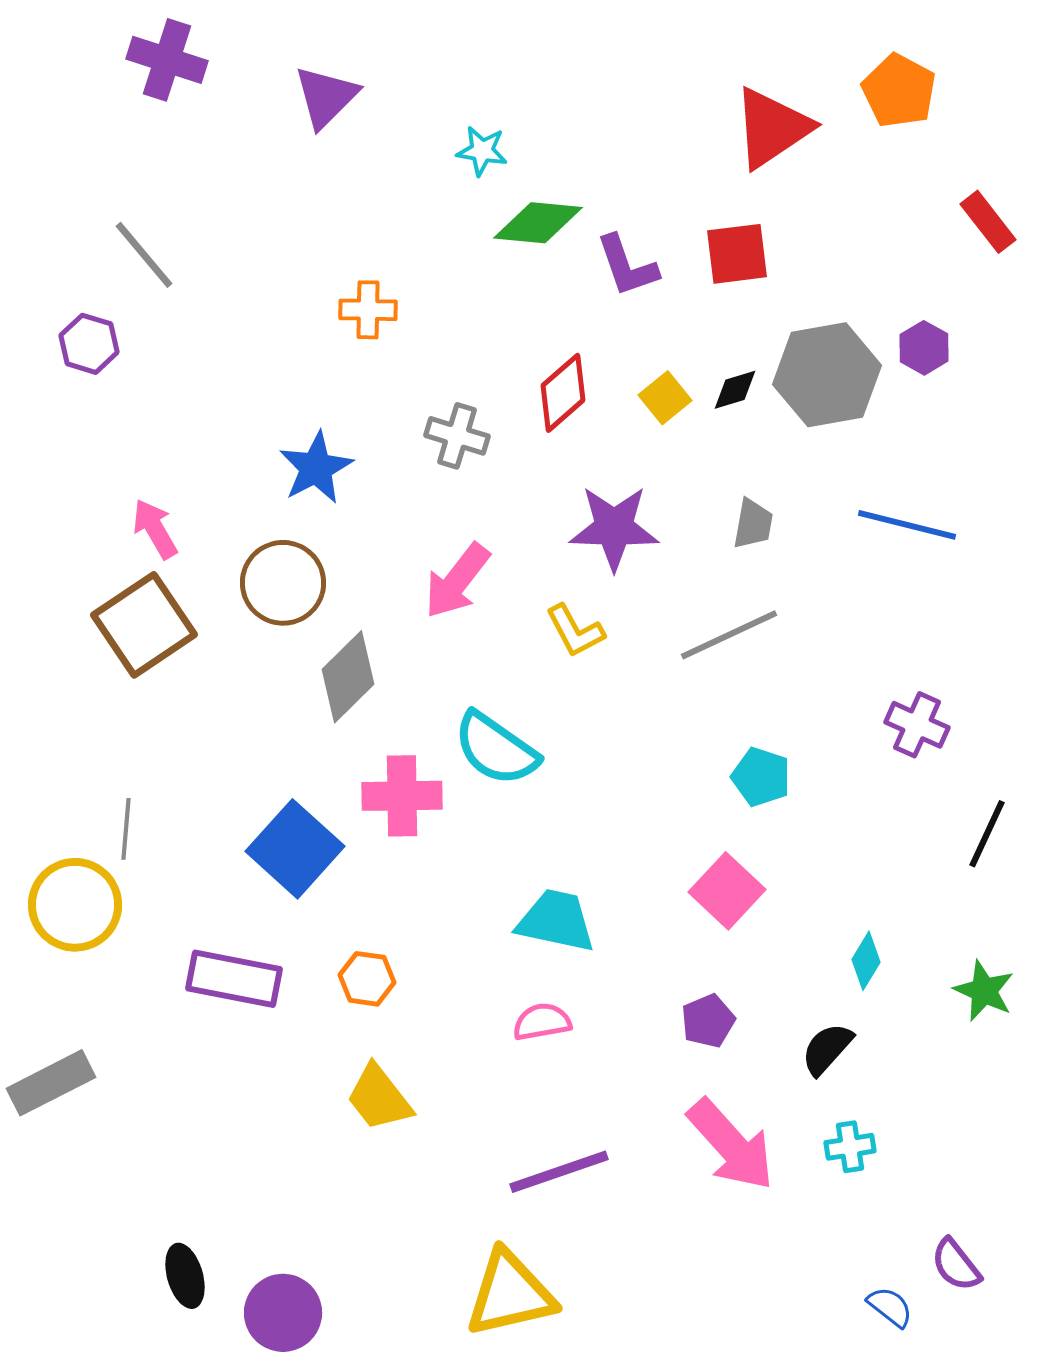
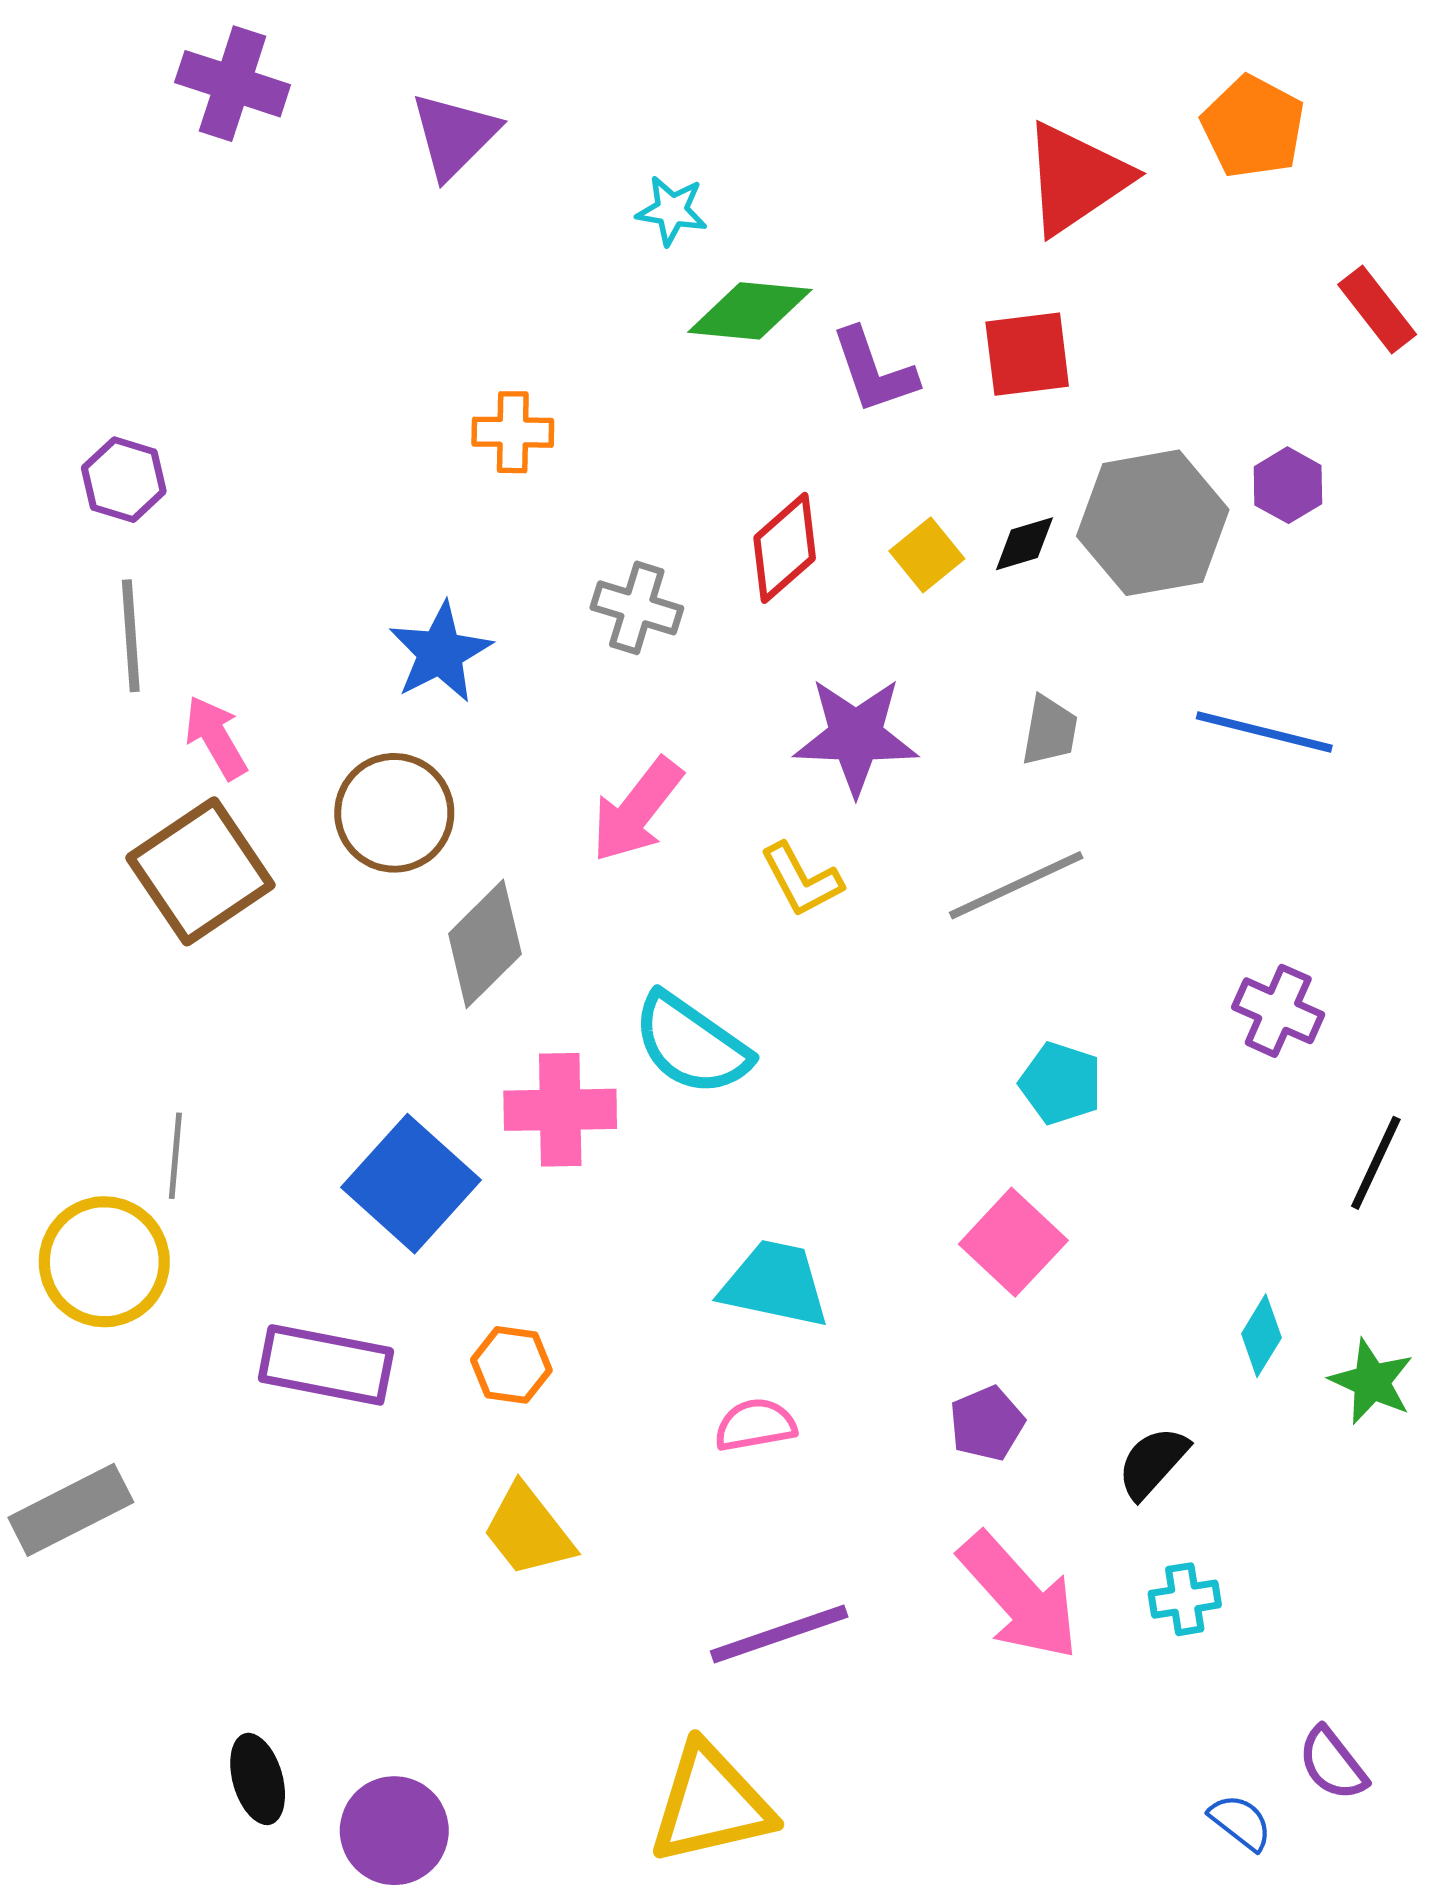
gray line: (144, 255) -> (131, 636), moved, turned 36
cyan diamond: (866, 961) -> (1261, 1336), moved

